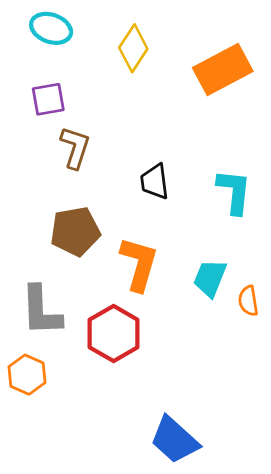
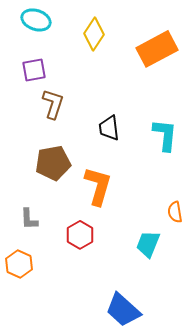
cyan trapezoid: (210, 278) -> (148, 244), moved
gray L-shape: (41, 311) -> (29, 219), size x0.6
red hexagon: (114, 333) -> (80, 235), size x0.7

